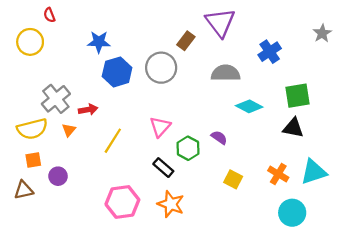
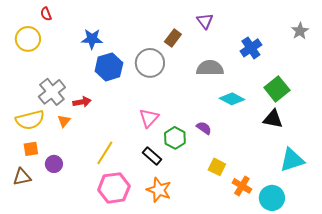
purple triangle: (220, 23) -> (205, 21), size x0.6
green square: (298, 96) -> (277, 89), turned -30
yellow line: (113, 141) -> (105, 153), moved
orange cross: (278, 174) -> (242, 186), moved

